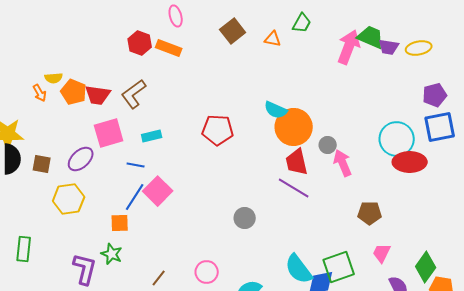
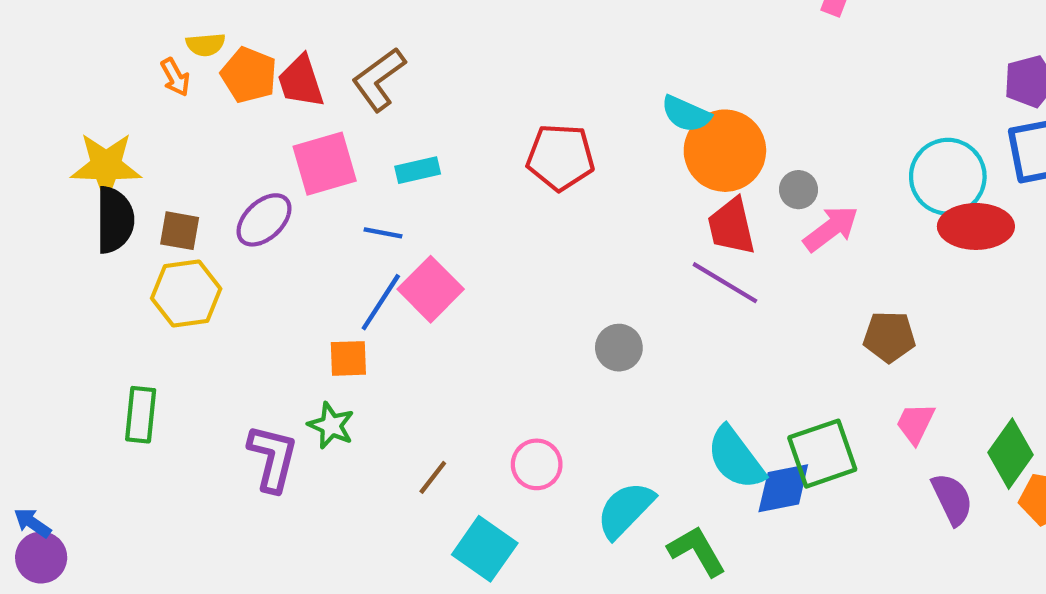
red trapezoid: (98, 95) -> (301, 81), turned 64
pink arrow: (343, 163) -> (831, 229), turned 76
yellow hexagon: (69, 199) -> (186, 293), moved

